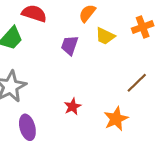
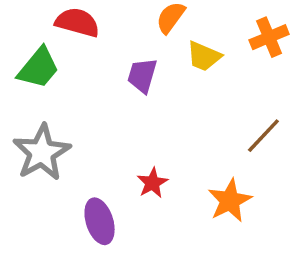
purple ellipse: (27, 127) -> (100, 221), moved

